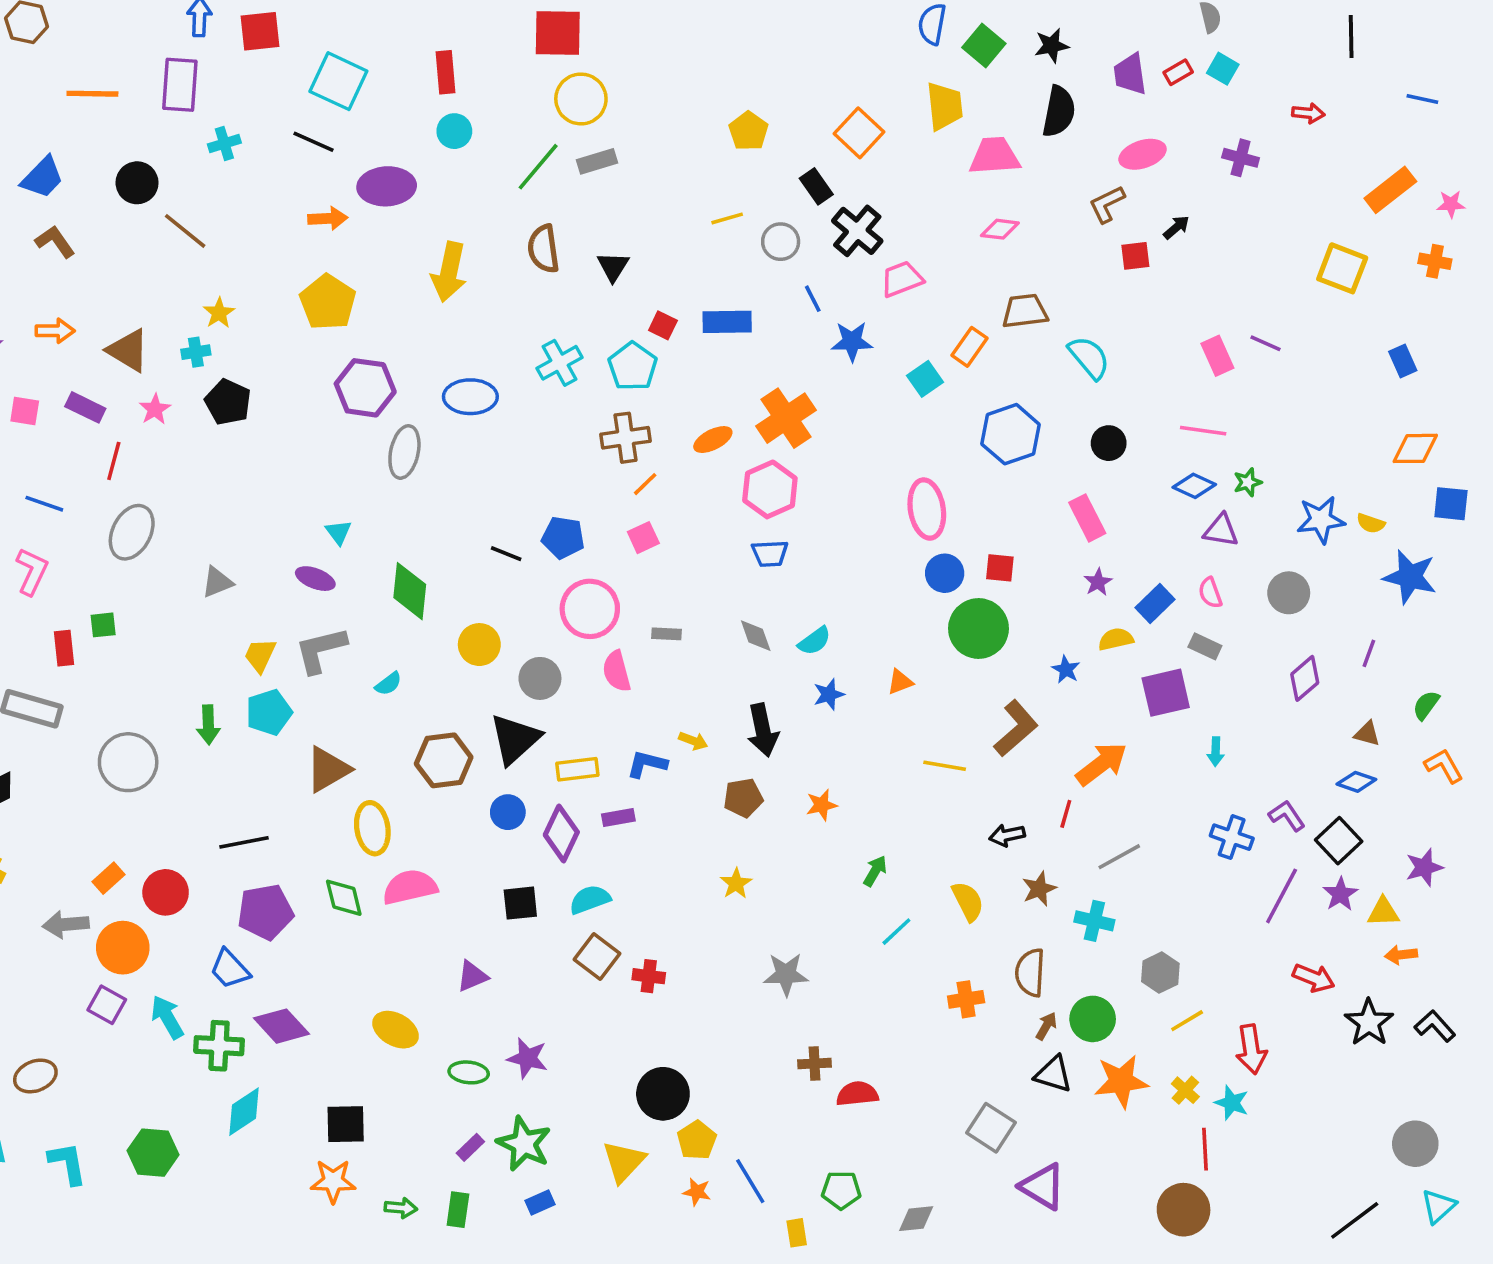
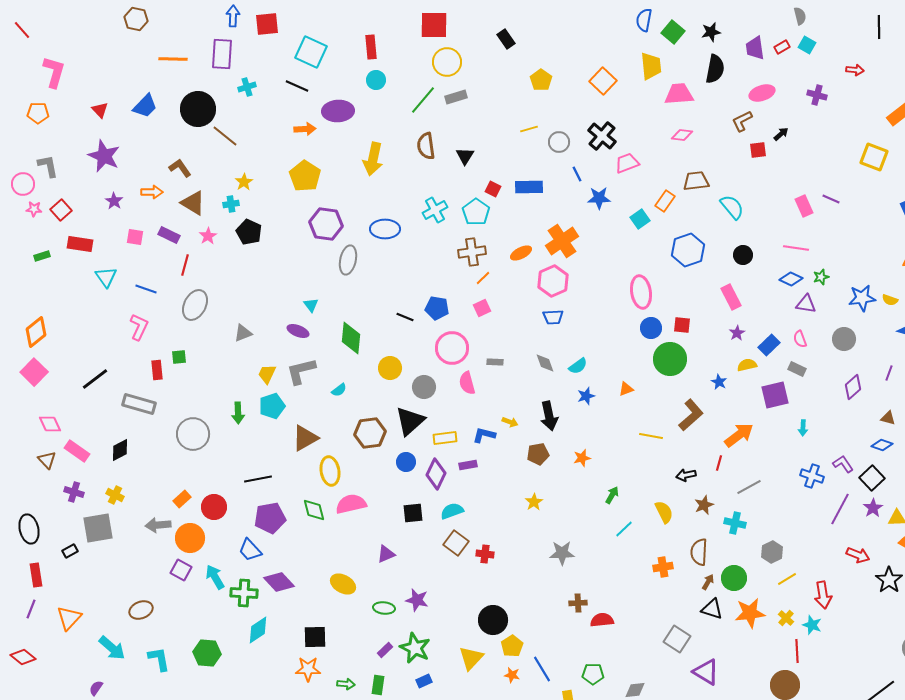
black circle: (137, 183) -> (198, 109), size x1.5
black rectangle: (816, 186) -> (506, 39), moved
brown L-shape: (55, 242) -> (180, 168), moved

